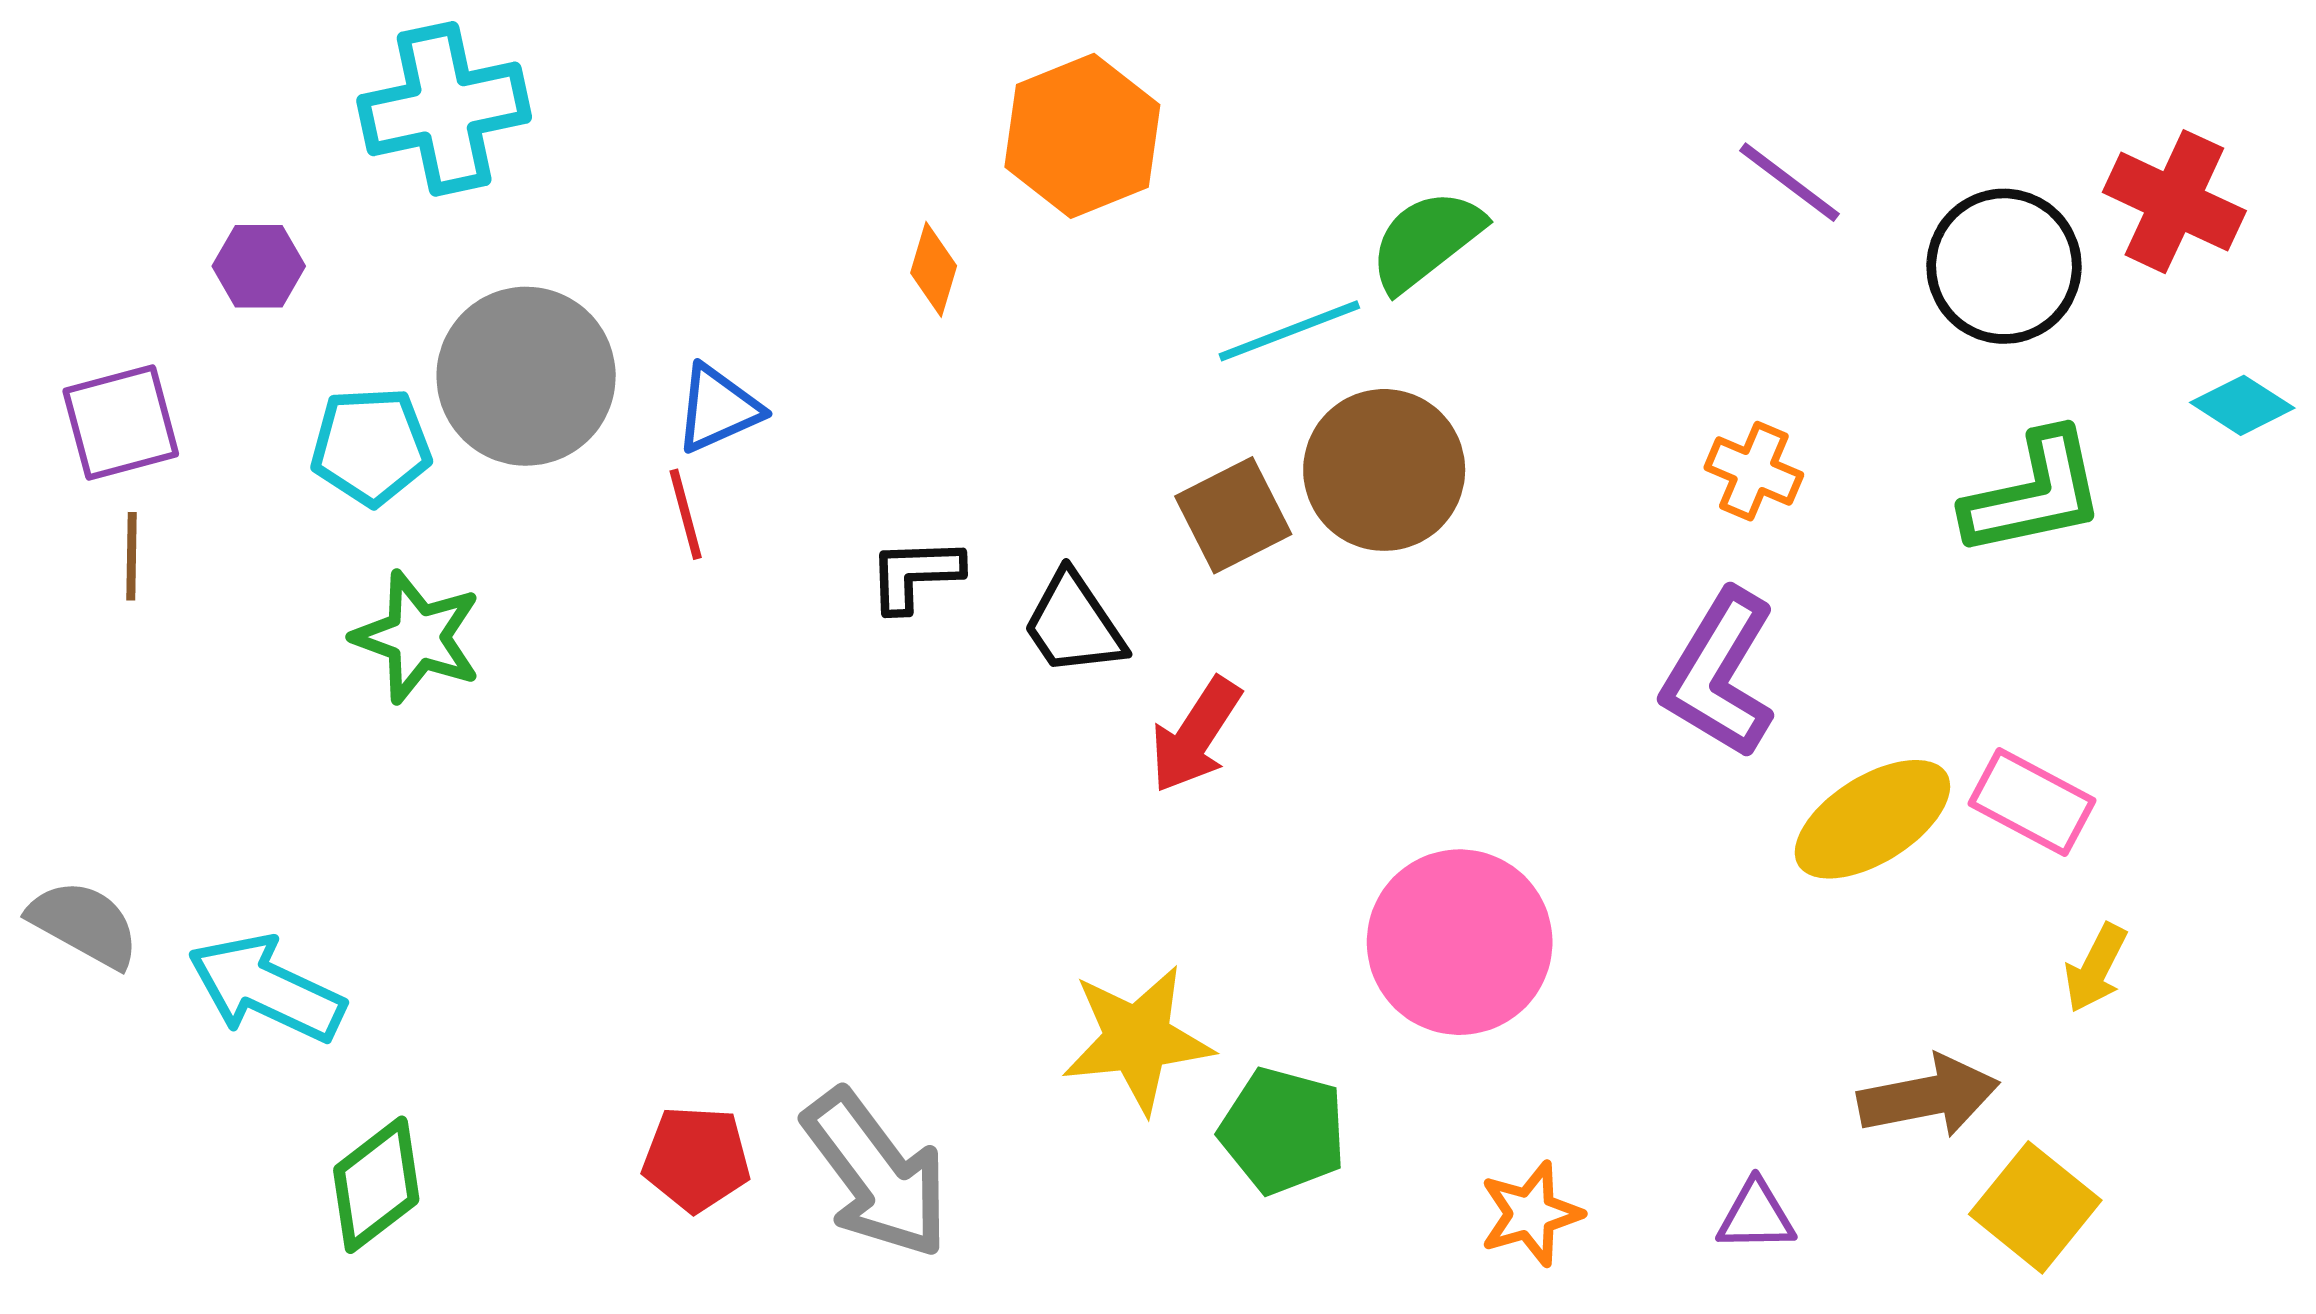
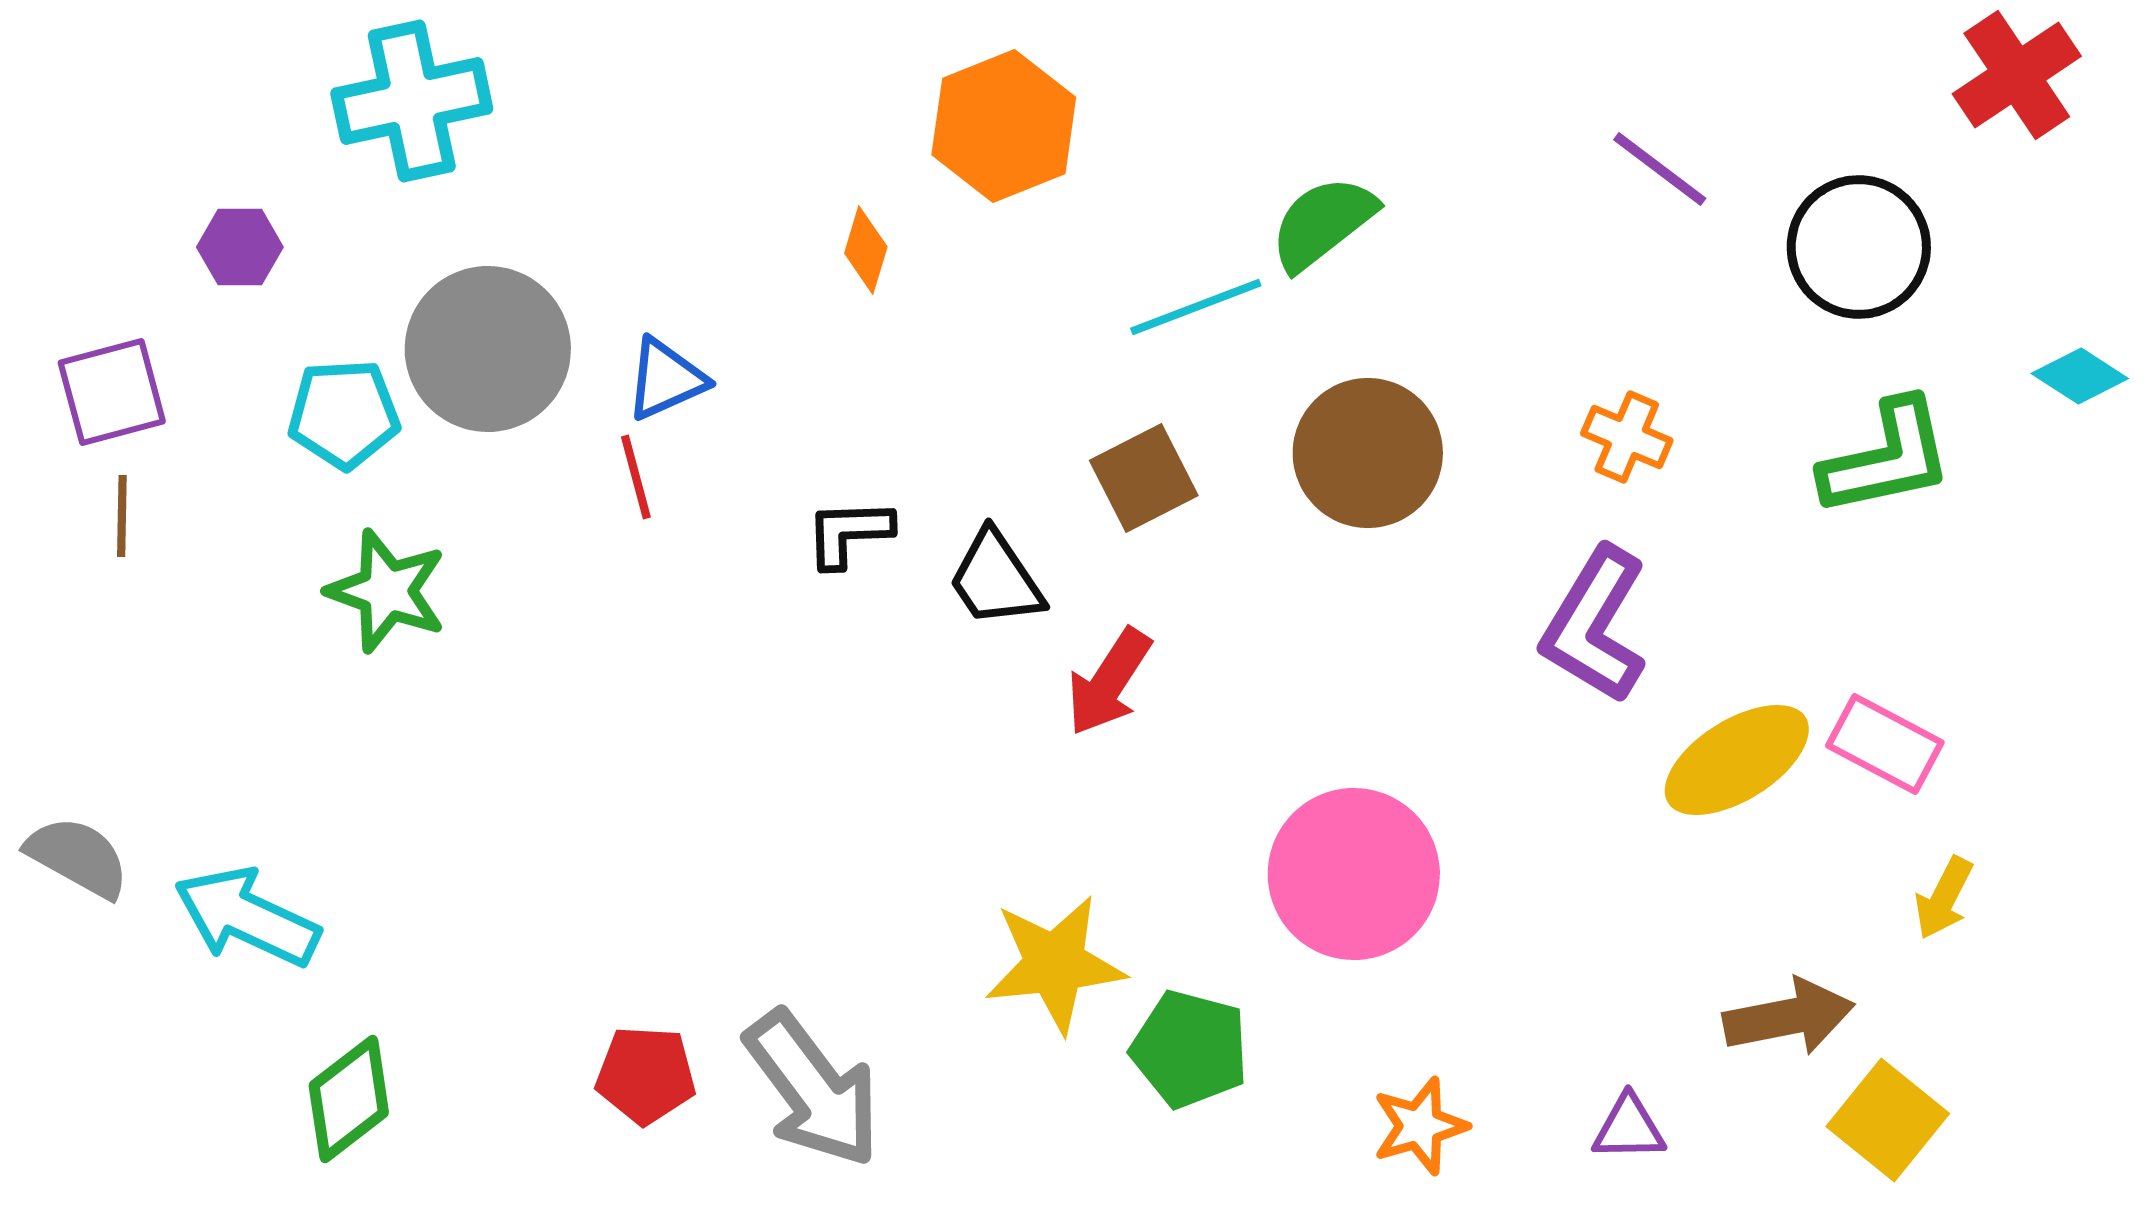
red cross: (2174, 202) -> (2017, 75), moved, turned 31
brown circle: (1384, 470) -> (1368, 453), moved

